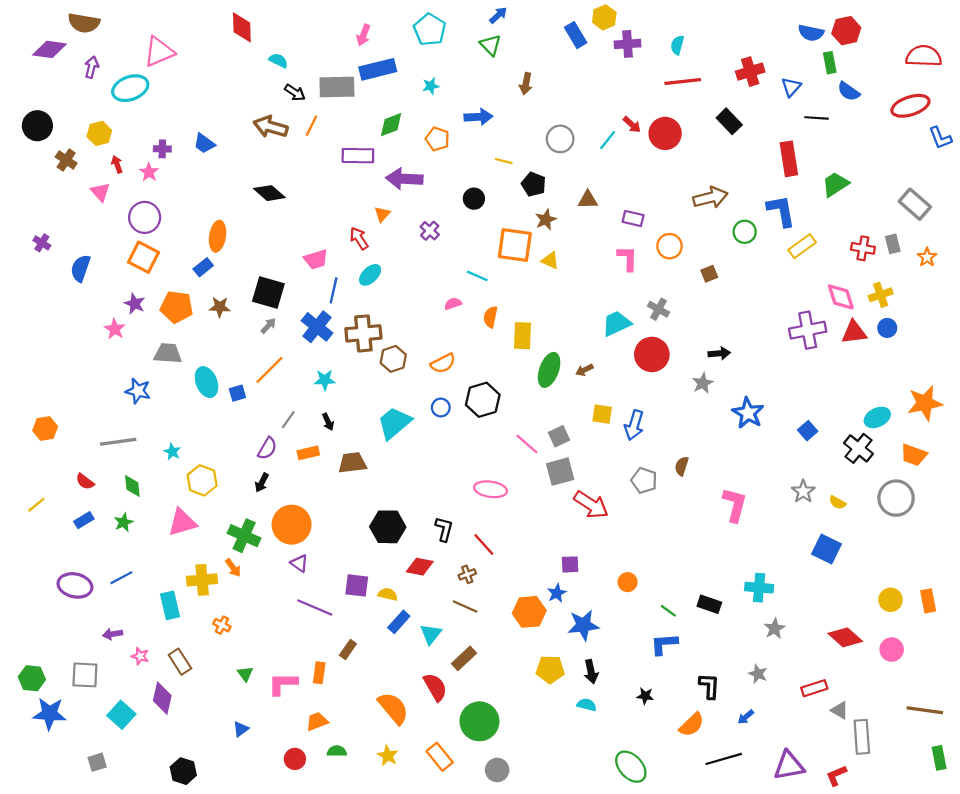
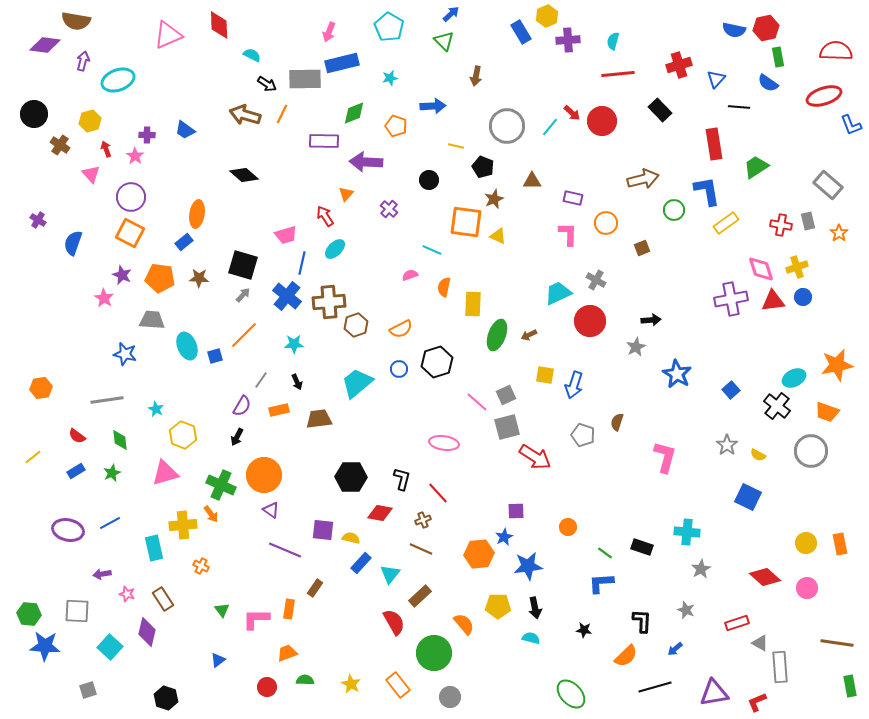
pink triangle: (159, 52) -> (168, 35), moved
green rectangle: (830, 63) -> (778, 57), moved
gray circle: (560, 139) -> (507, 126), size x1.4
orange semicircle: (393, 708) -> (464, 624), moved, size x0.7

